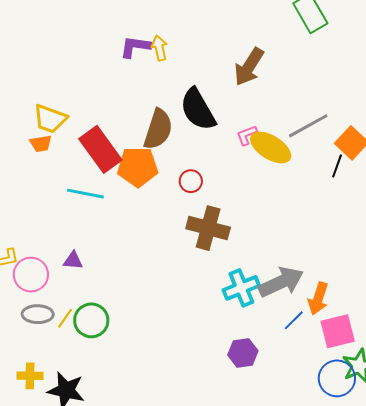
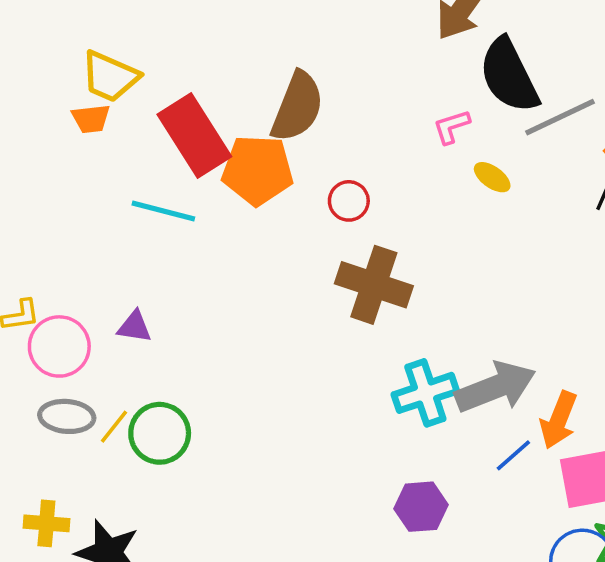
black semicircle: (198, 109) -> (509, 76), moved
yellow ellipse: (271, 147) -> (492, 177), moved, size x0.5

